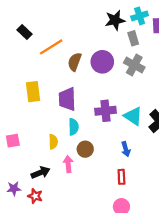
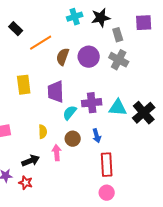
cyan cross: (140, 16) -> (75, 17), moved
cyan triangle: (133, 116) -> (118, 108), turned -30
cyan semicircle: (74, 127) -> (70, 113), moved, turned -140
blue arrow: (126, 149) -> (97, 136), moved
red rectangle: (121, 177) -> (107, 165), size x1.6

